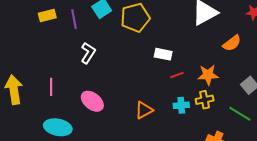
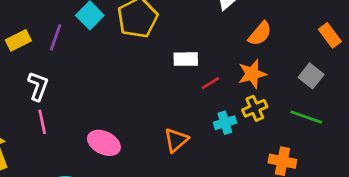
purple line: (74, 19) -> (56, 37), turned 42
orange semicircle: (232, 43) -> (260, 34), moved
white L-shape: (88, 53) -> (38, 86), moved
pink line: (51, 87) -> (42, 122), moved

